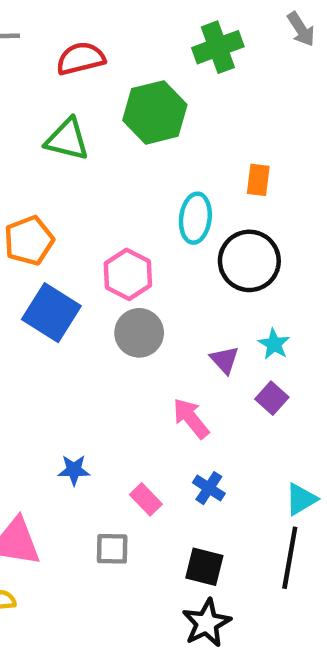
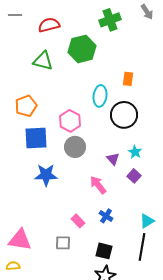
blue square: (51, 313) -> (36, 138), turned -35
blue star: (74, 470) -> (46, 175), moved, size x1.6

